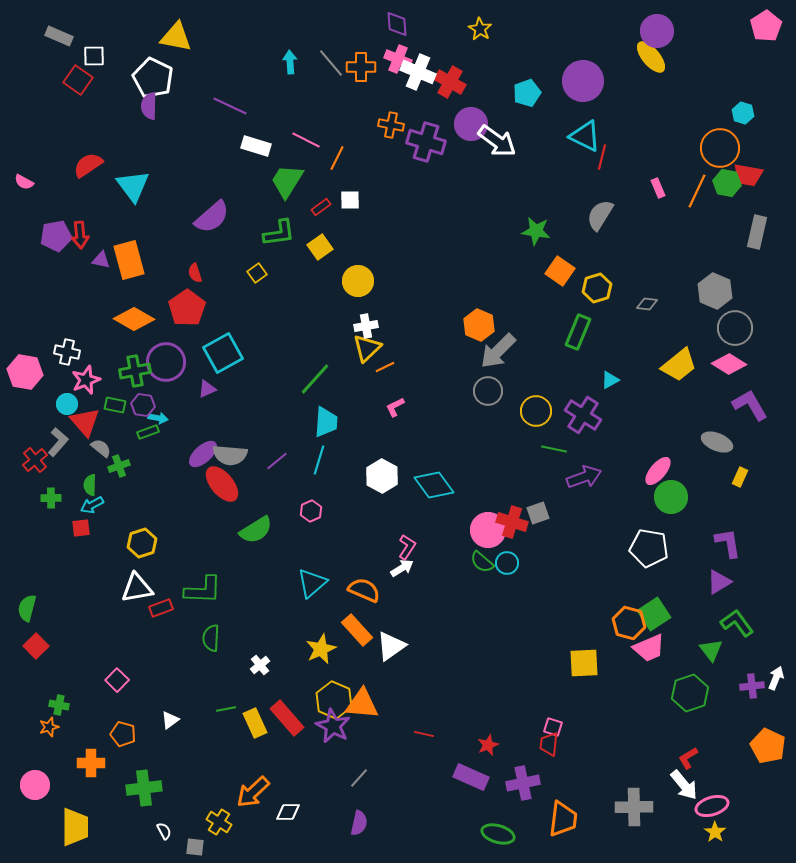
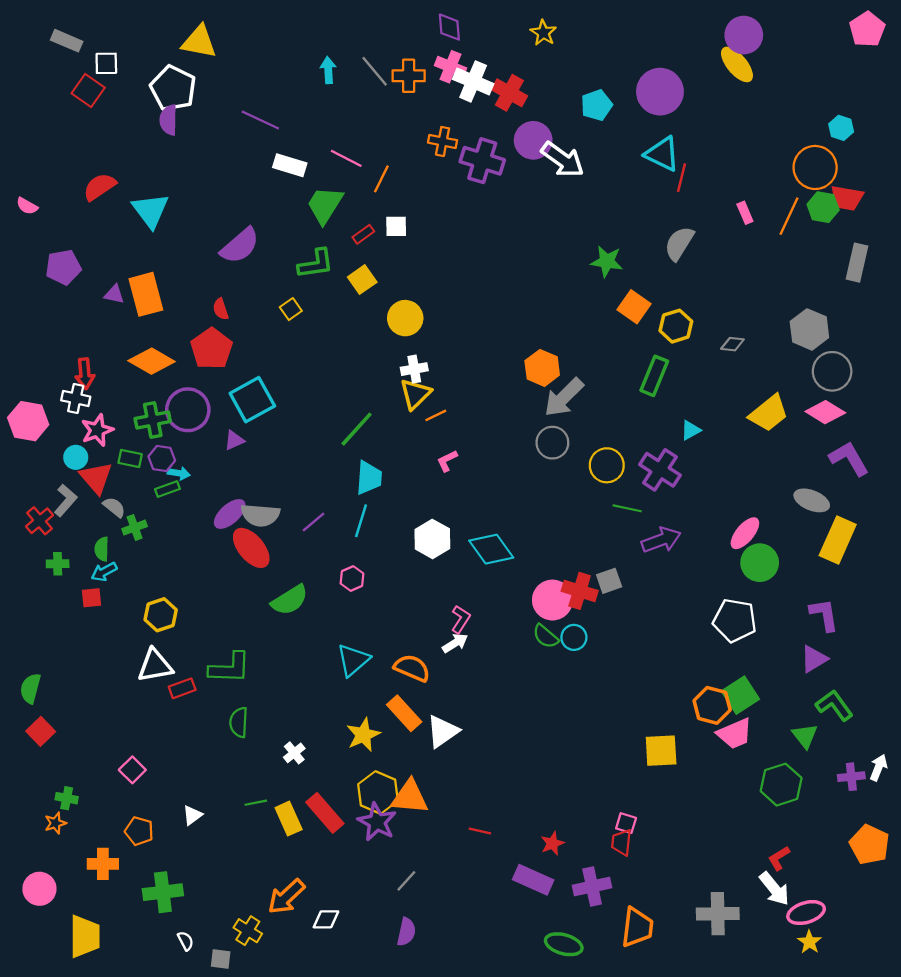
red arrow: (80, 235) -> (85, 374), moved
yellow rectangle: (740, 477) -> (838, 540), size x2.0

